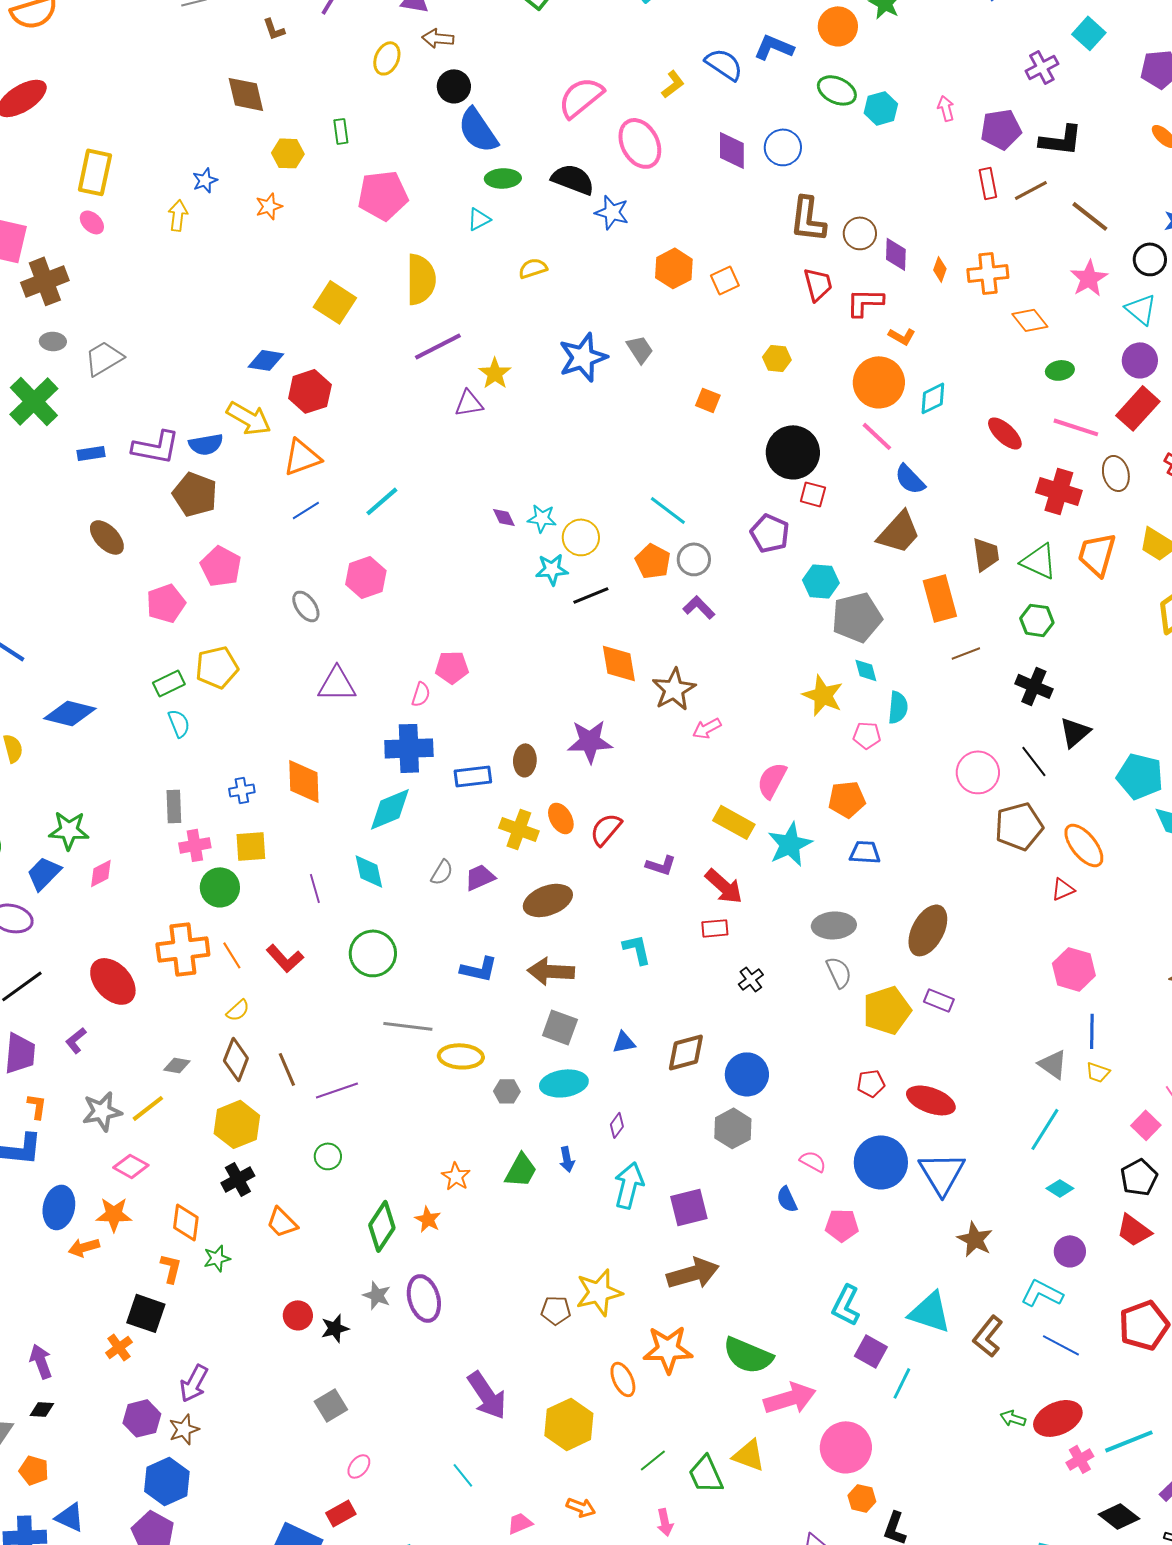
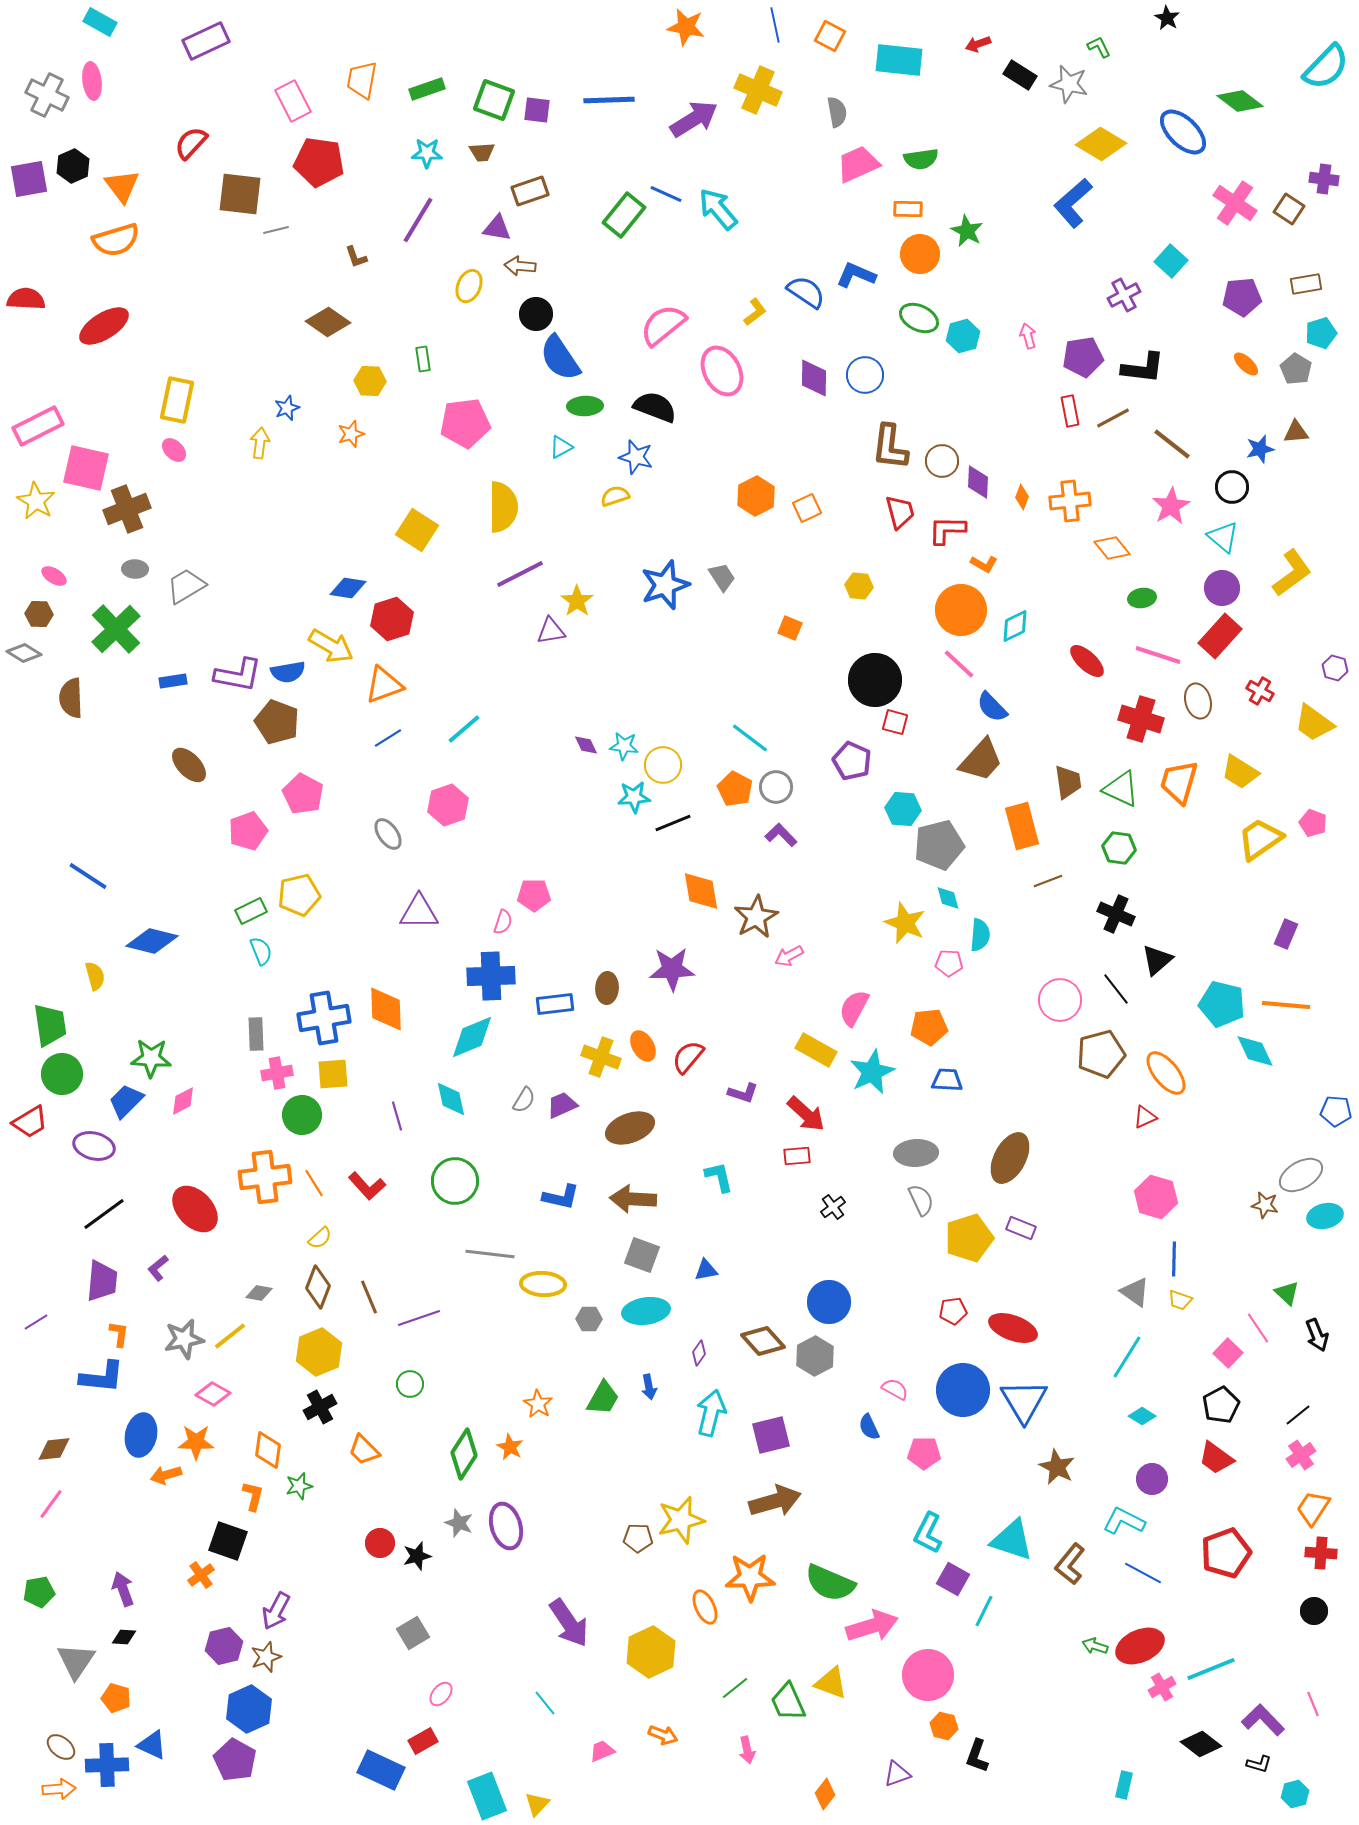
brown diamond: (246, 94) -> (328, 322), turned -42
blue star: (612, 212) -> (636, 457), moved
blue cross: (242, 790) -> (324, 1018), size x2.0
brown diamond: (686, 1052) -> (763, 1341), moved, turned 63

